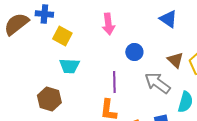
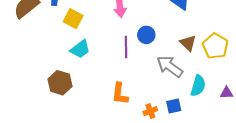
cyan trapezoid: (69, 66) -> (80, 49), turned -40
purple line: (114, 82) -> (126, 47), moved

